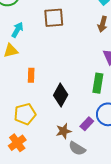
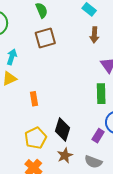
black diamond: (61, 95) -> (63, 129), moved
brown star: (64, 131) -> (65, 155), moved

